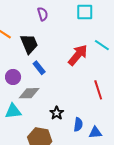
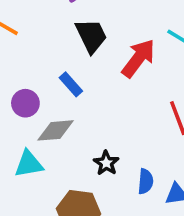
black trapezoid: (29, 44) -> (91, 36), moved

